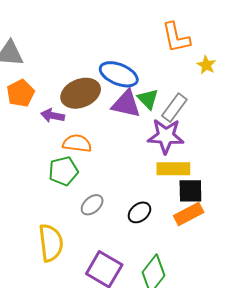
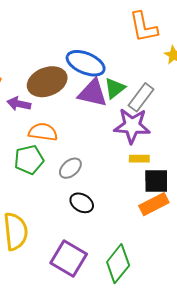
green triangle: (148, 99) -> (115, 88), turned 35
yellow rectangle: (173, 169) -> (139, 159), size x0.6
gray ellipse: (92, 205) -> (70, 168), moved
black ellipse: (139, 212) -> (82, 203), moved, turned 70

